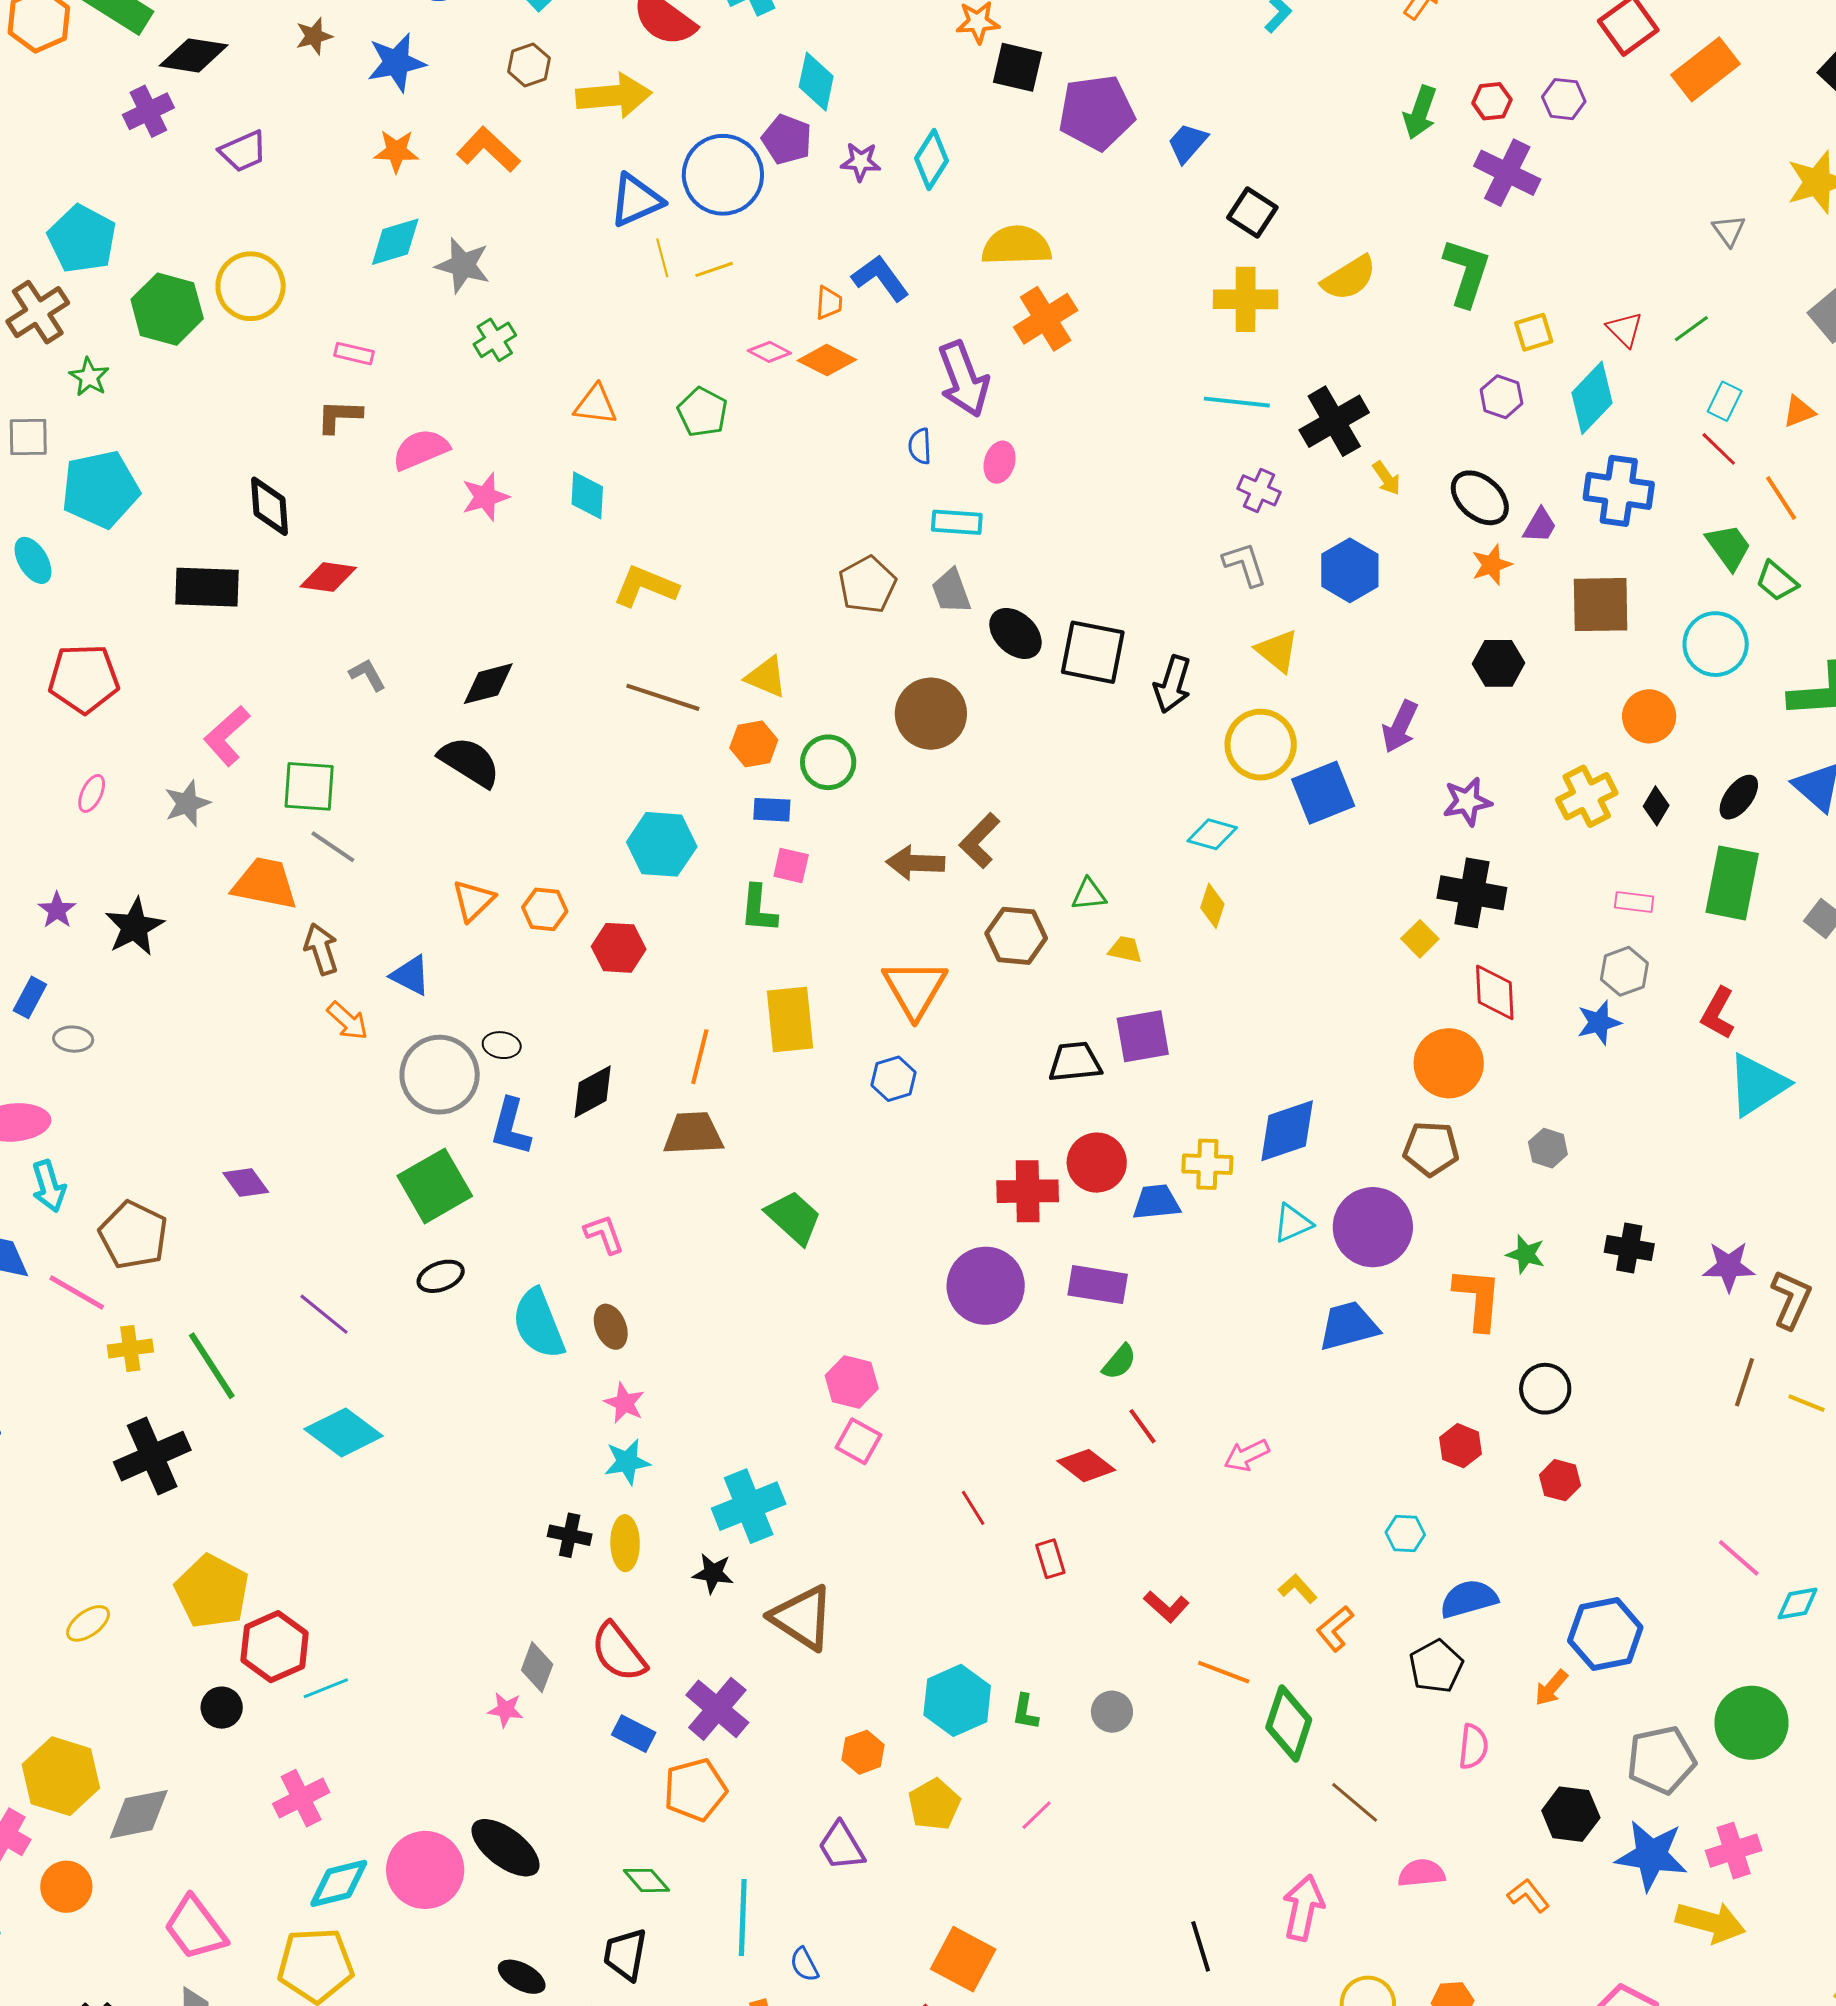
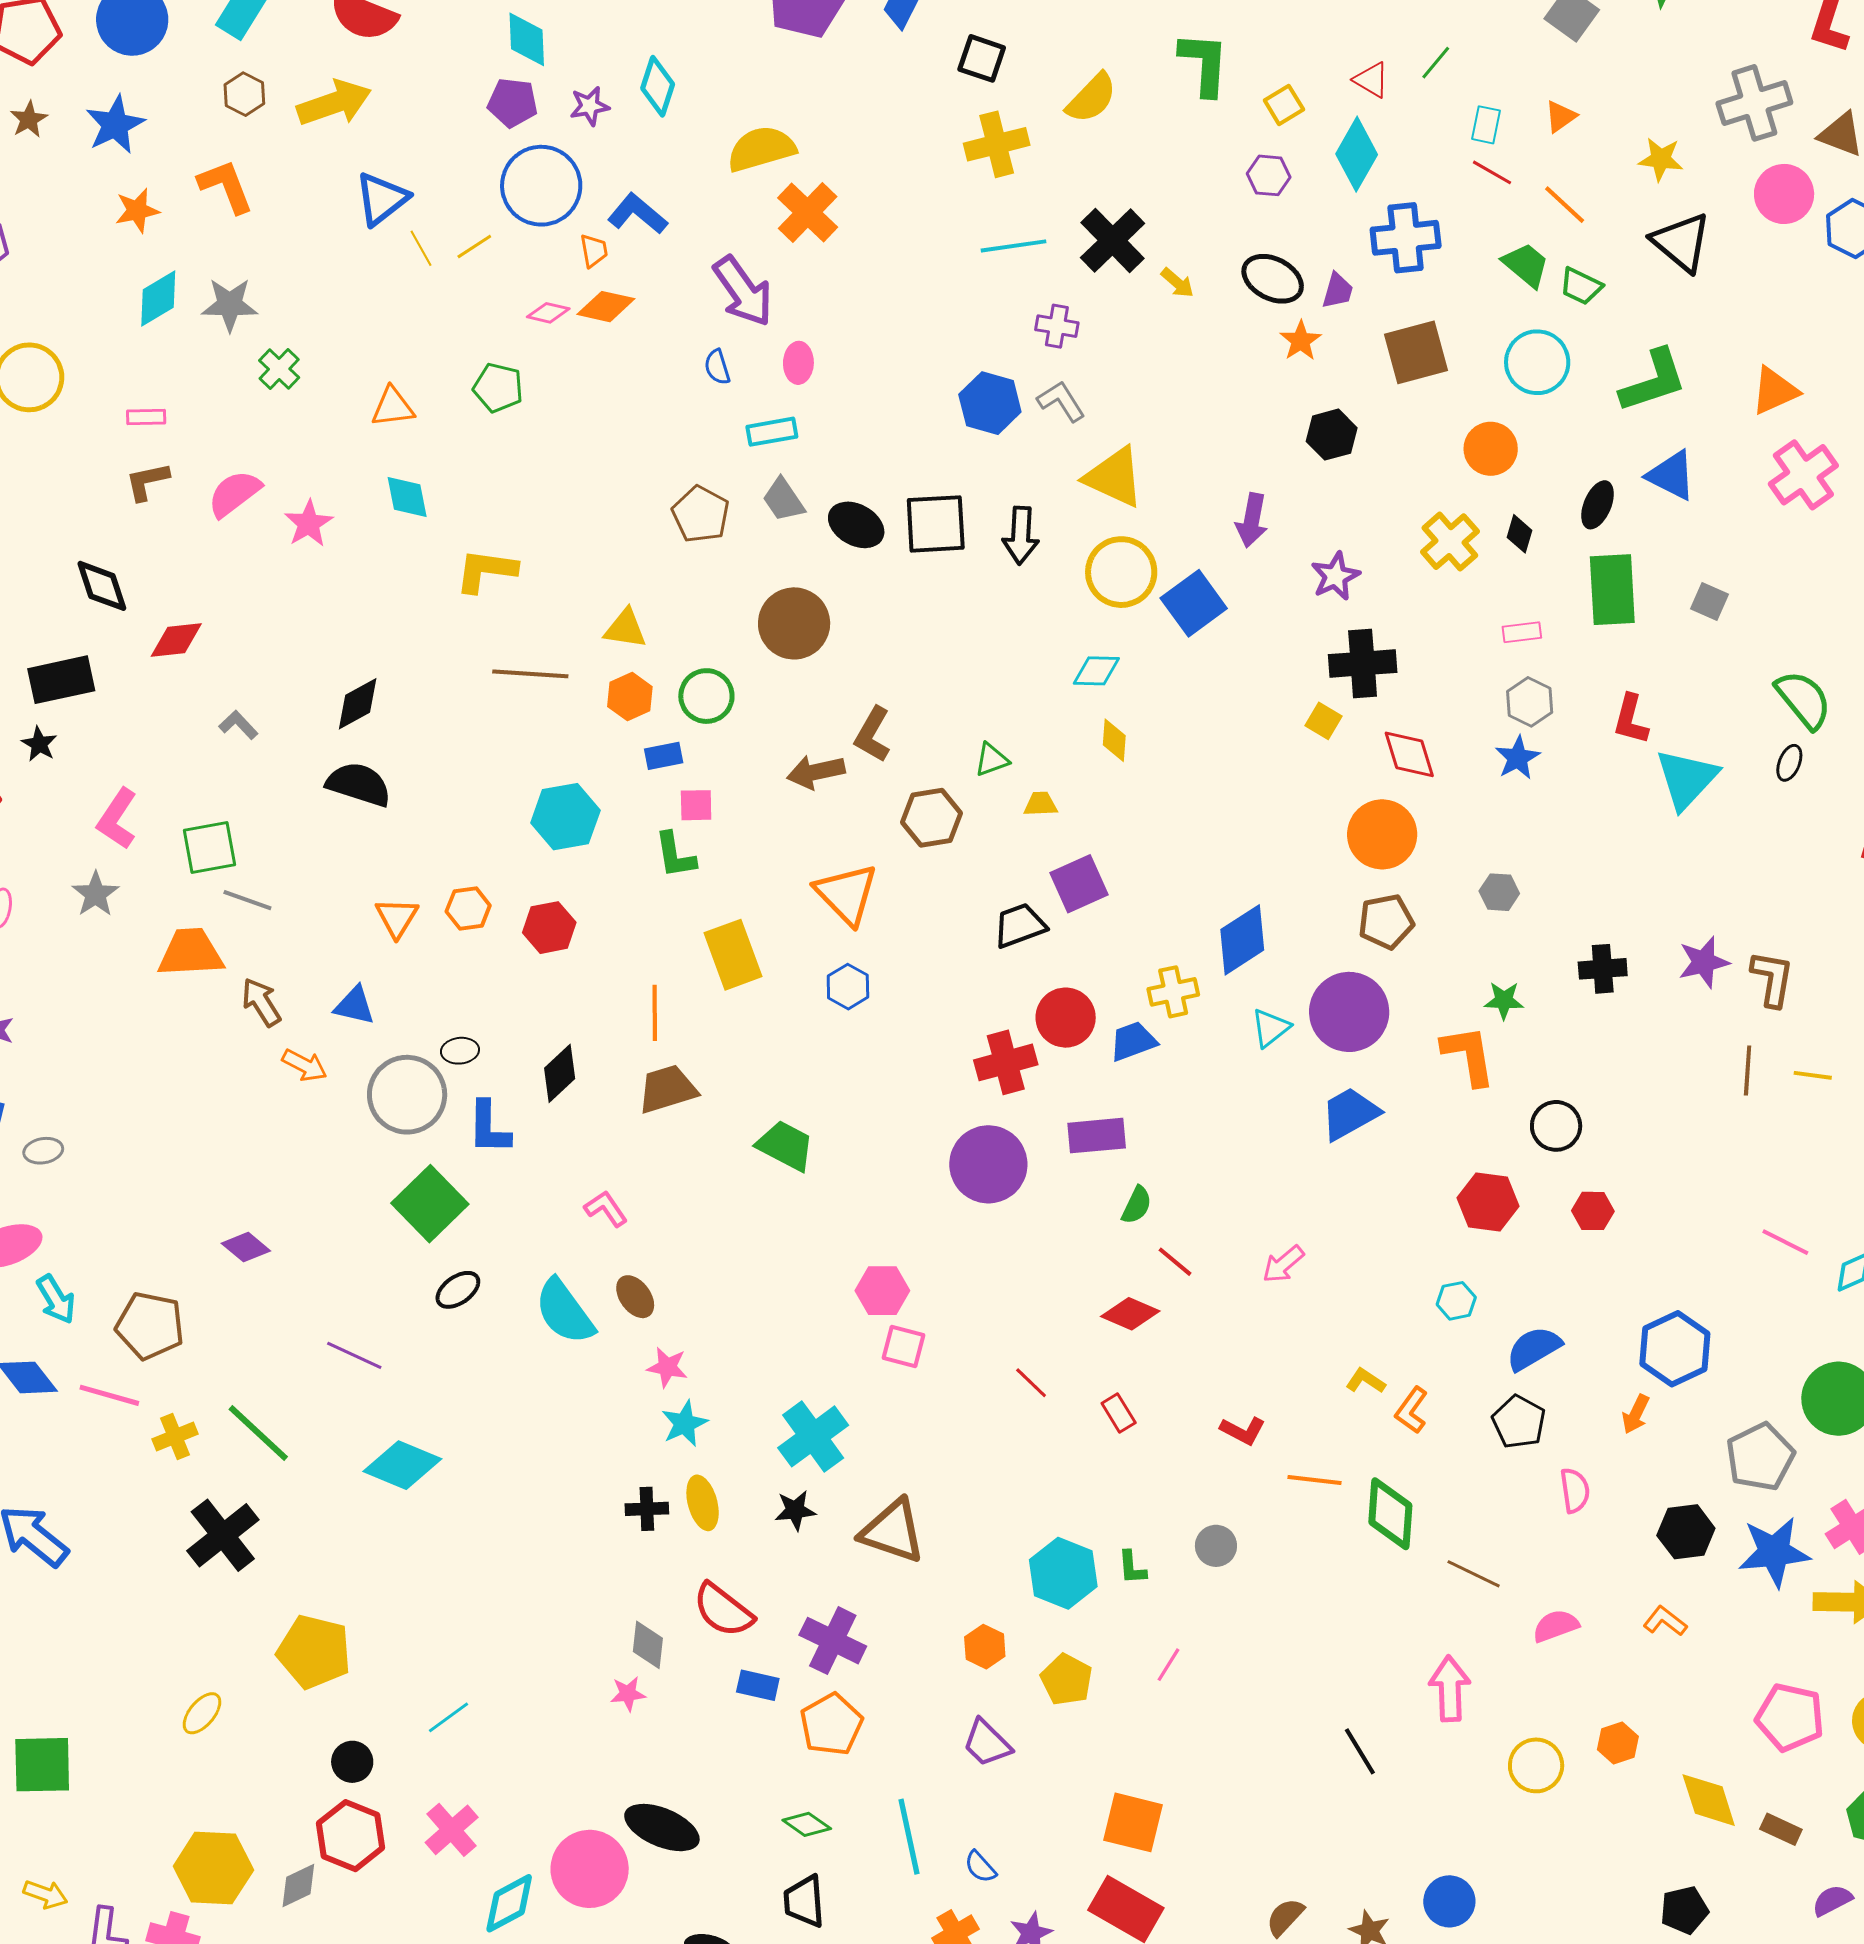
orange L-shape: (488, 150) -> (226, 186), turned 40
blue circle: (723, 175) -> (541, 186), moved
blue hexagon: (1350, 570) -> (990, 403), moved
yellow triangle: (1277, 651) -> (1114, 477), size x1.4
black star: (134, 927) -> (39, 744), moved, size x0.6
red hexagon: (1461, 1446) -> (1488, 1202), size x1.4
red hexagon: (275, 1647) -> (350, 1836), moved
gray diamond: (139, 1814) -> (298, 1886), size x0.7

